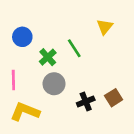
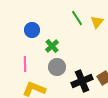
green line: (74, 48) -> (77, 18), moved
black cross: (86, 101) -> (82, 81), size x1.5

